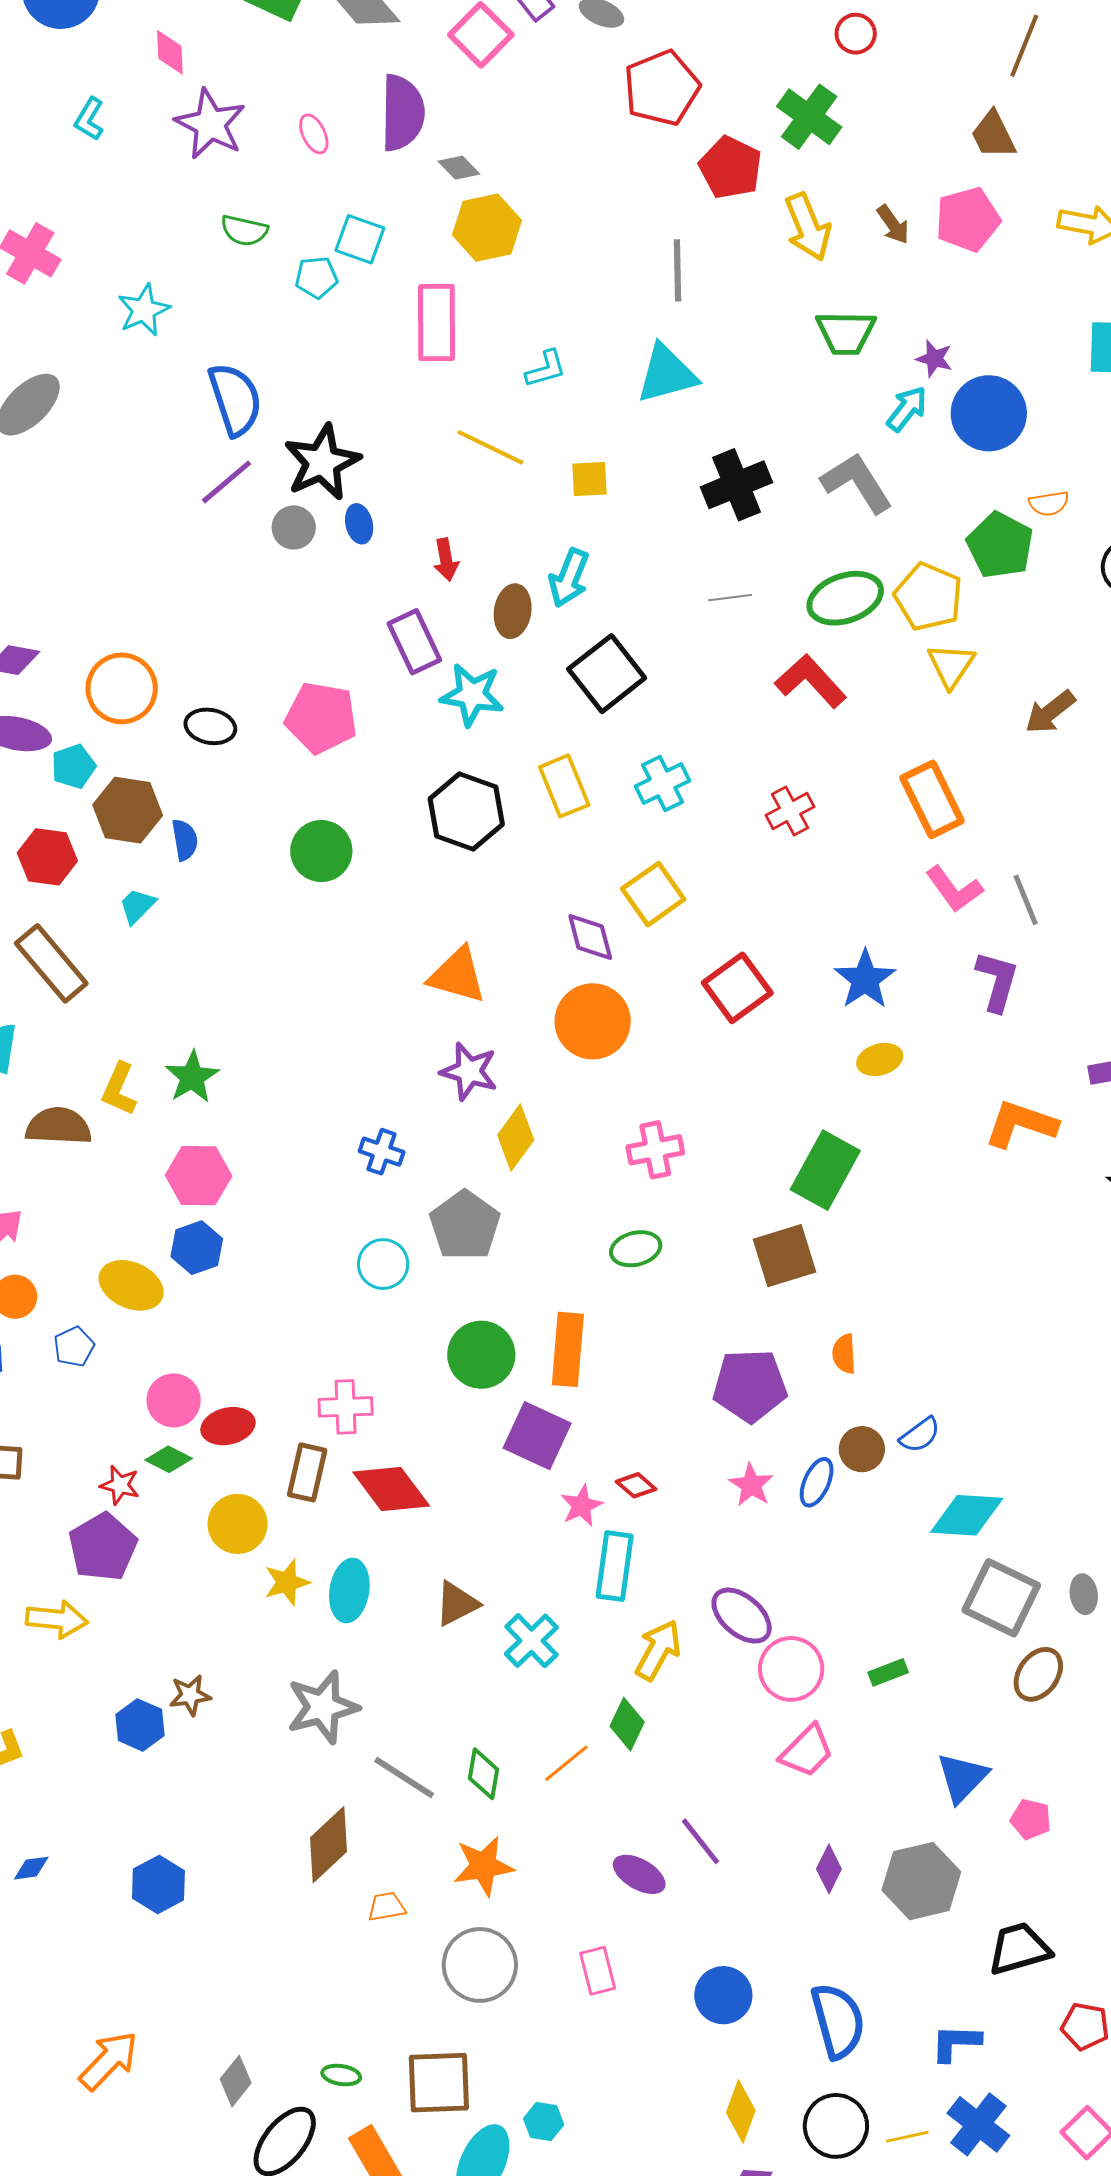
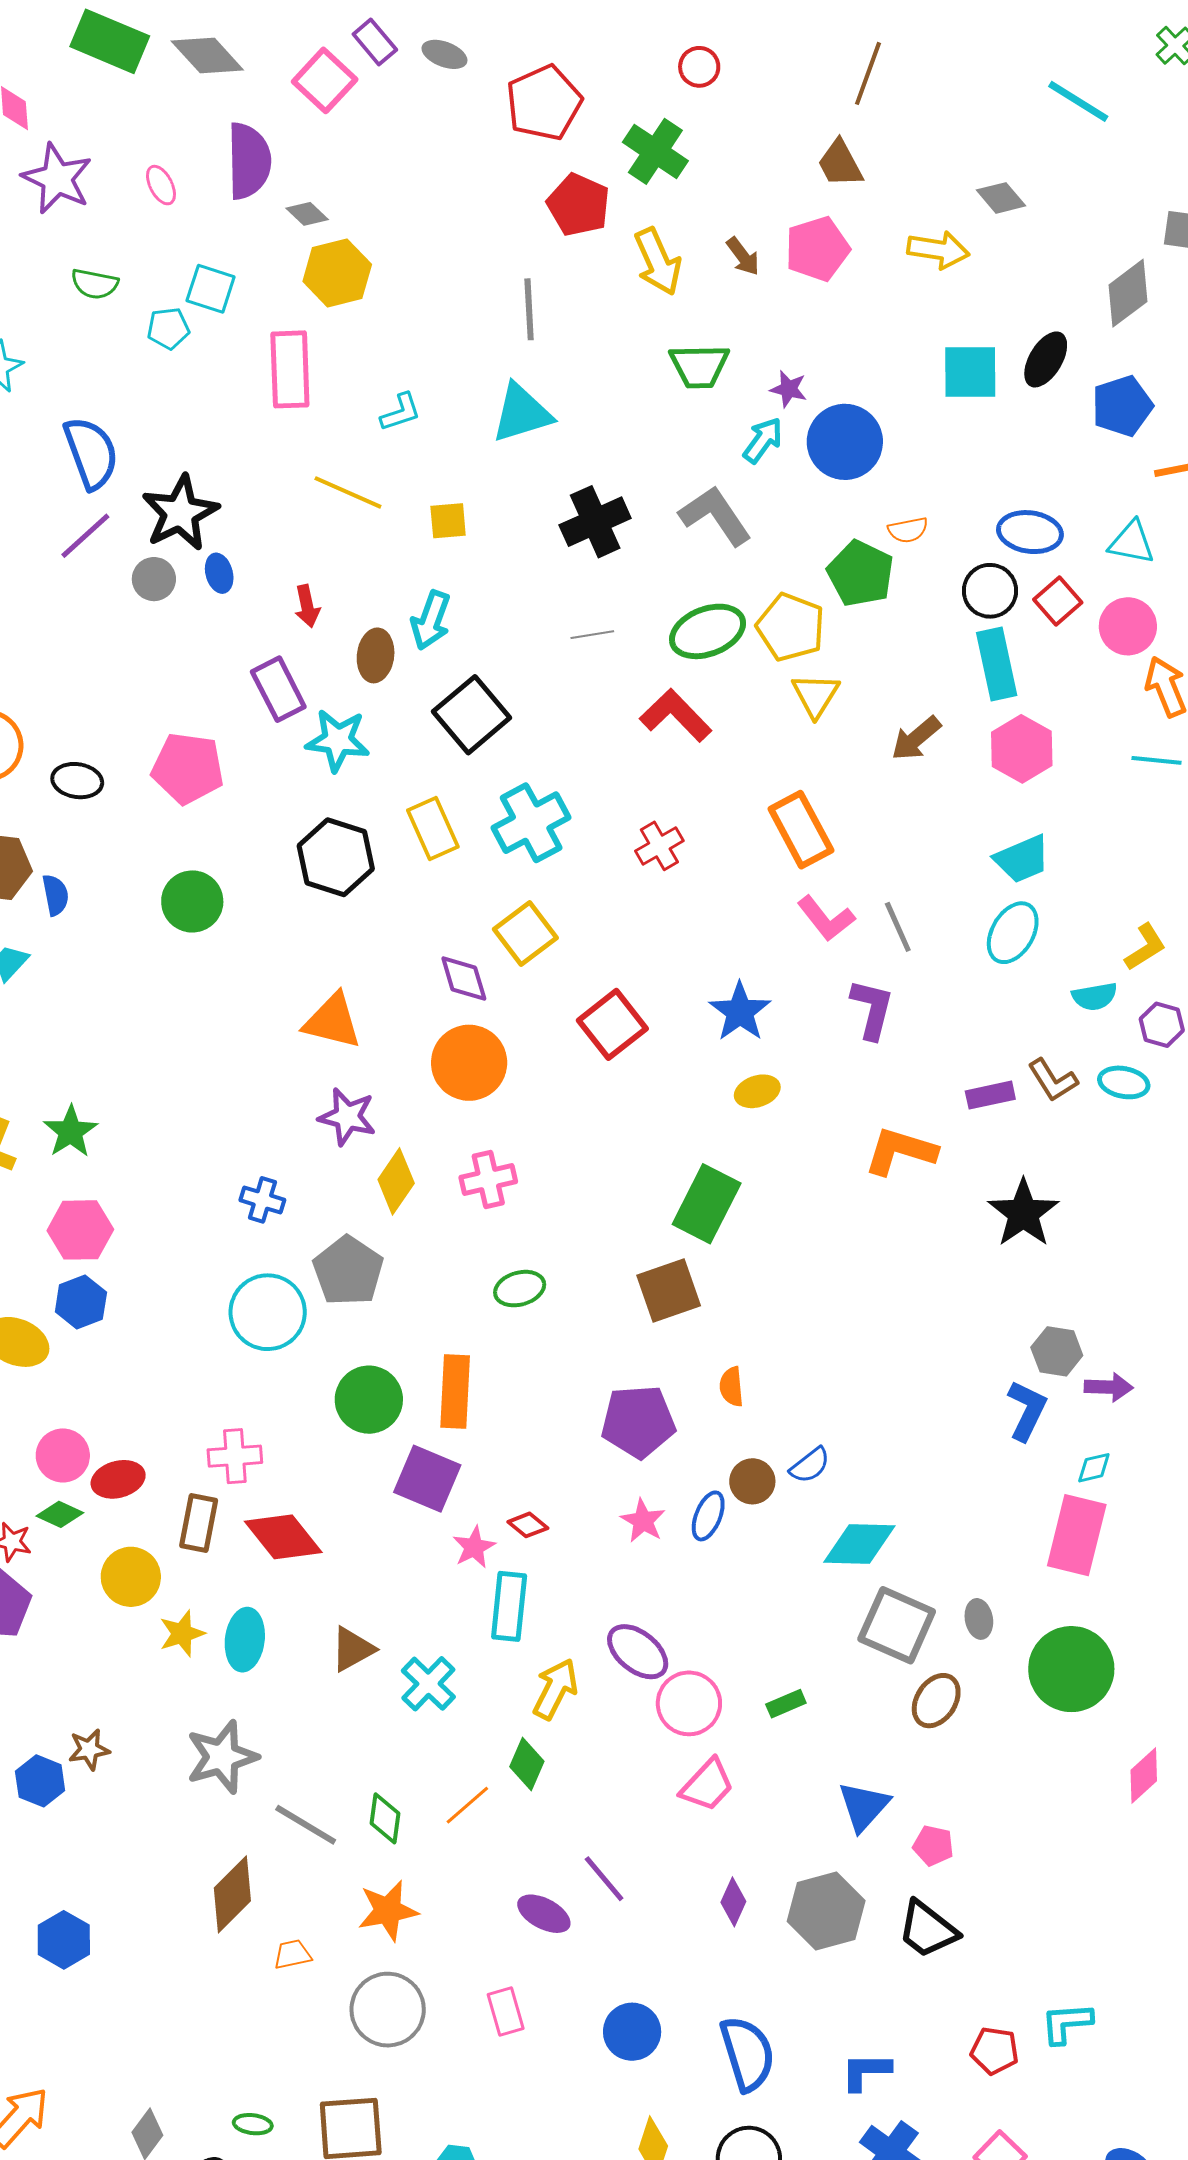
red pentagon: (662, 88) -> (544, 103), moved
cyan cross: (663, 783) -> (531, 823), size x1.4
pink cross: (655, 1150) -> (488, 1179), moved
cyan circle: (383, 1264) -> (268, 1312), size x1.5
black trapezoid: (1019, 1949) -> (928, 1929), moved, turned -124

